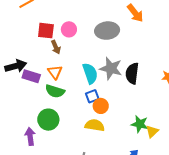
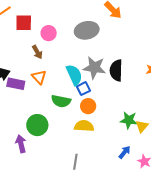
red square: (46, 31) -> (24, 23), moved
green semicircle: (55, 91) -> (61, 101), moved
blue square: (92, 96) -> (83, 89), moved

